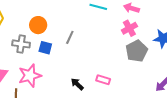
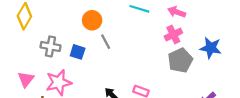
orange circle: (38, 25) -> (92, 20), moved
gray line: (70, 37) -> (106, 42), turned -56

